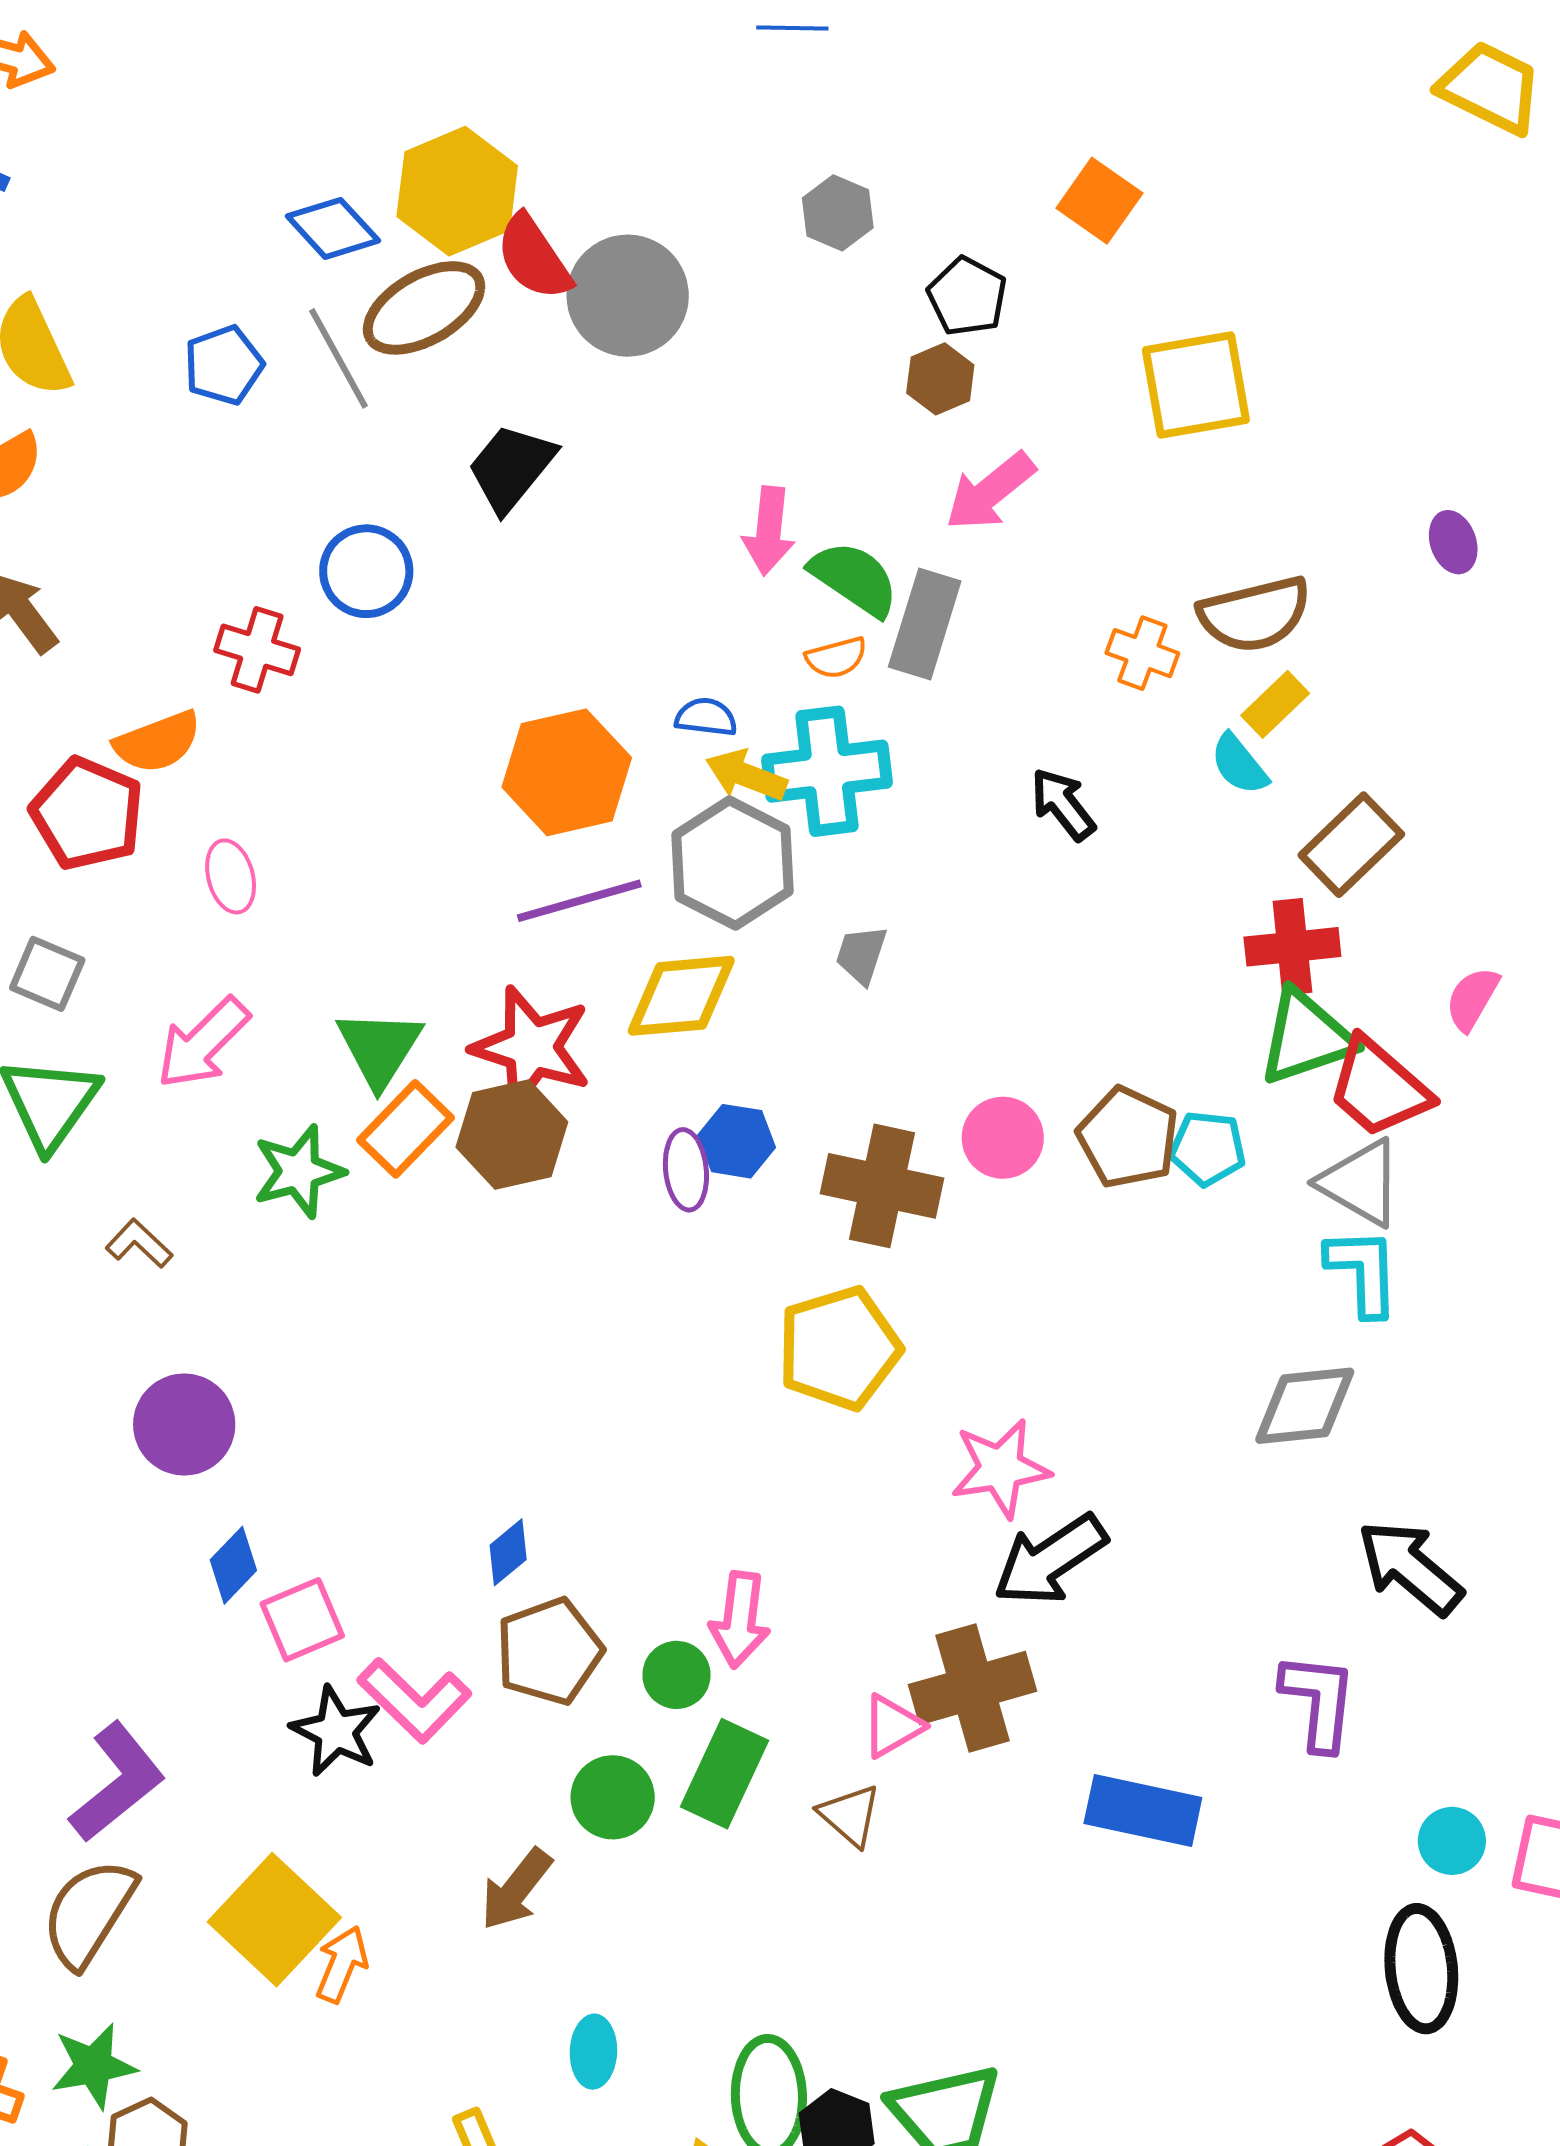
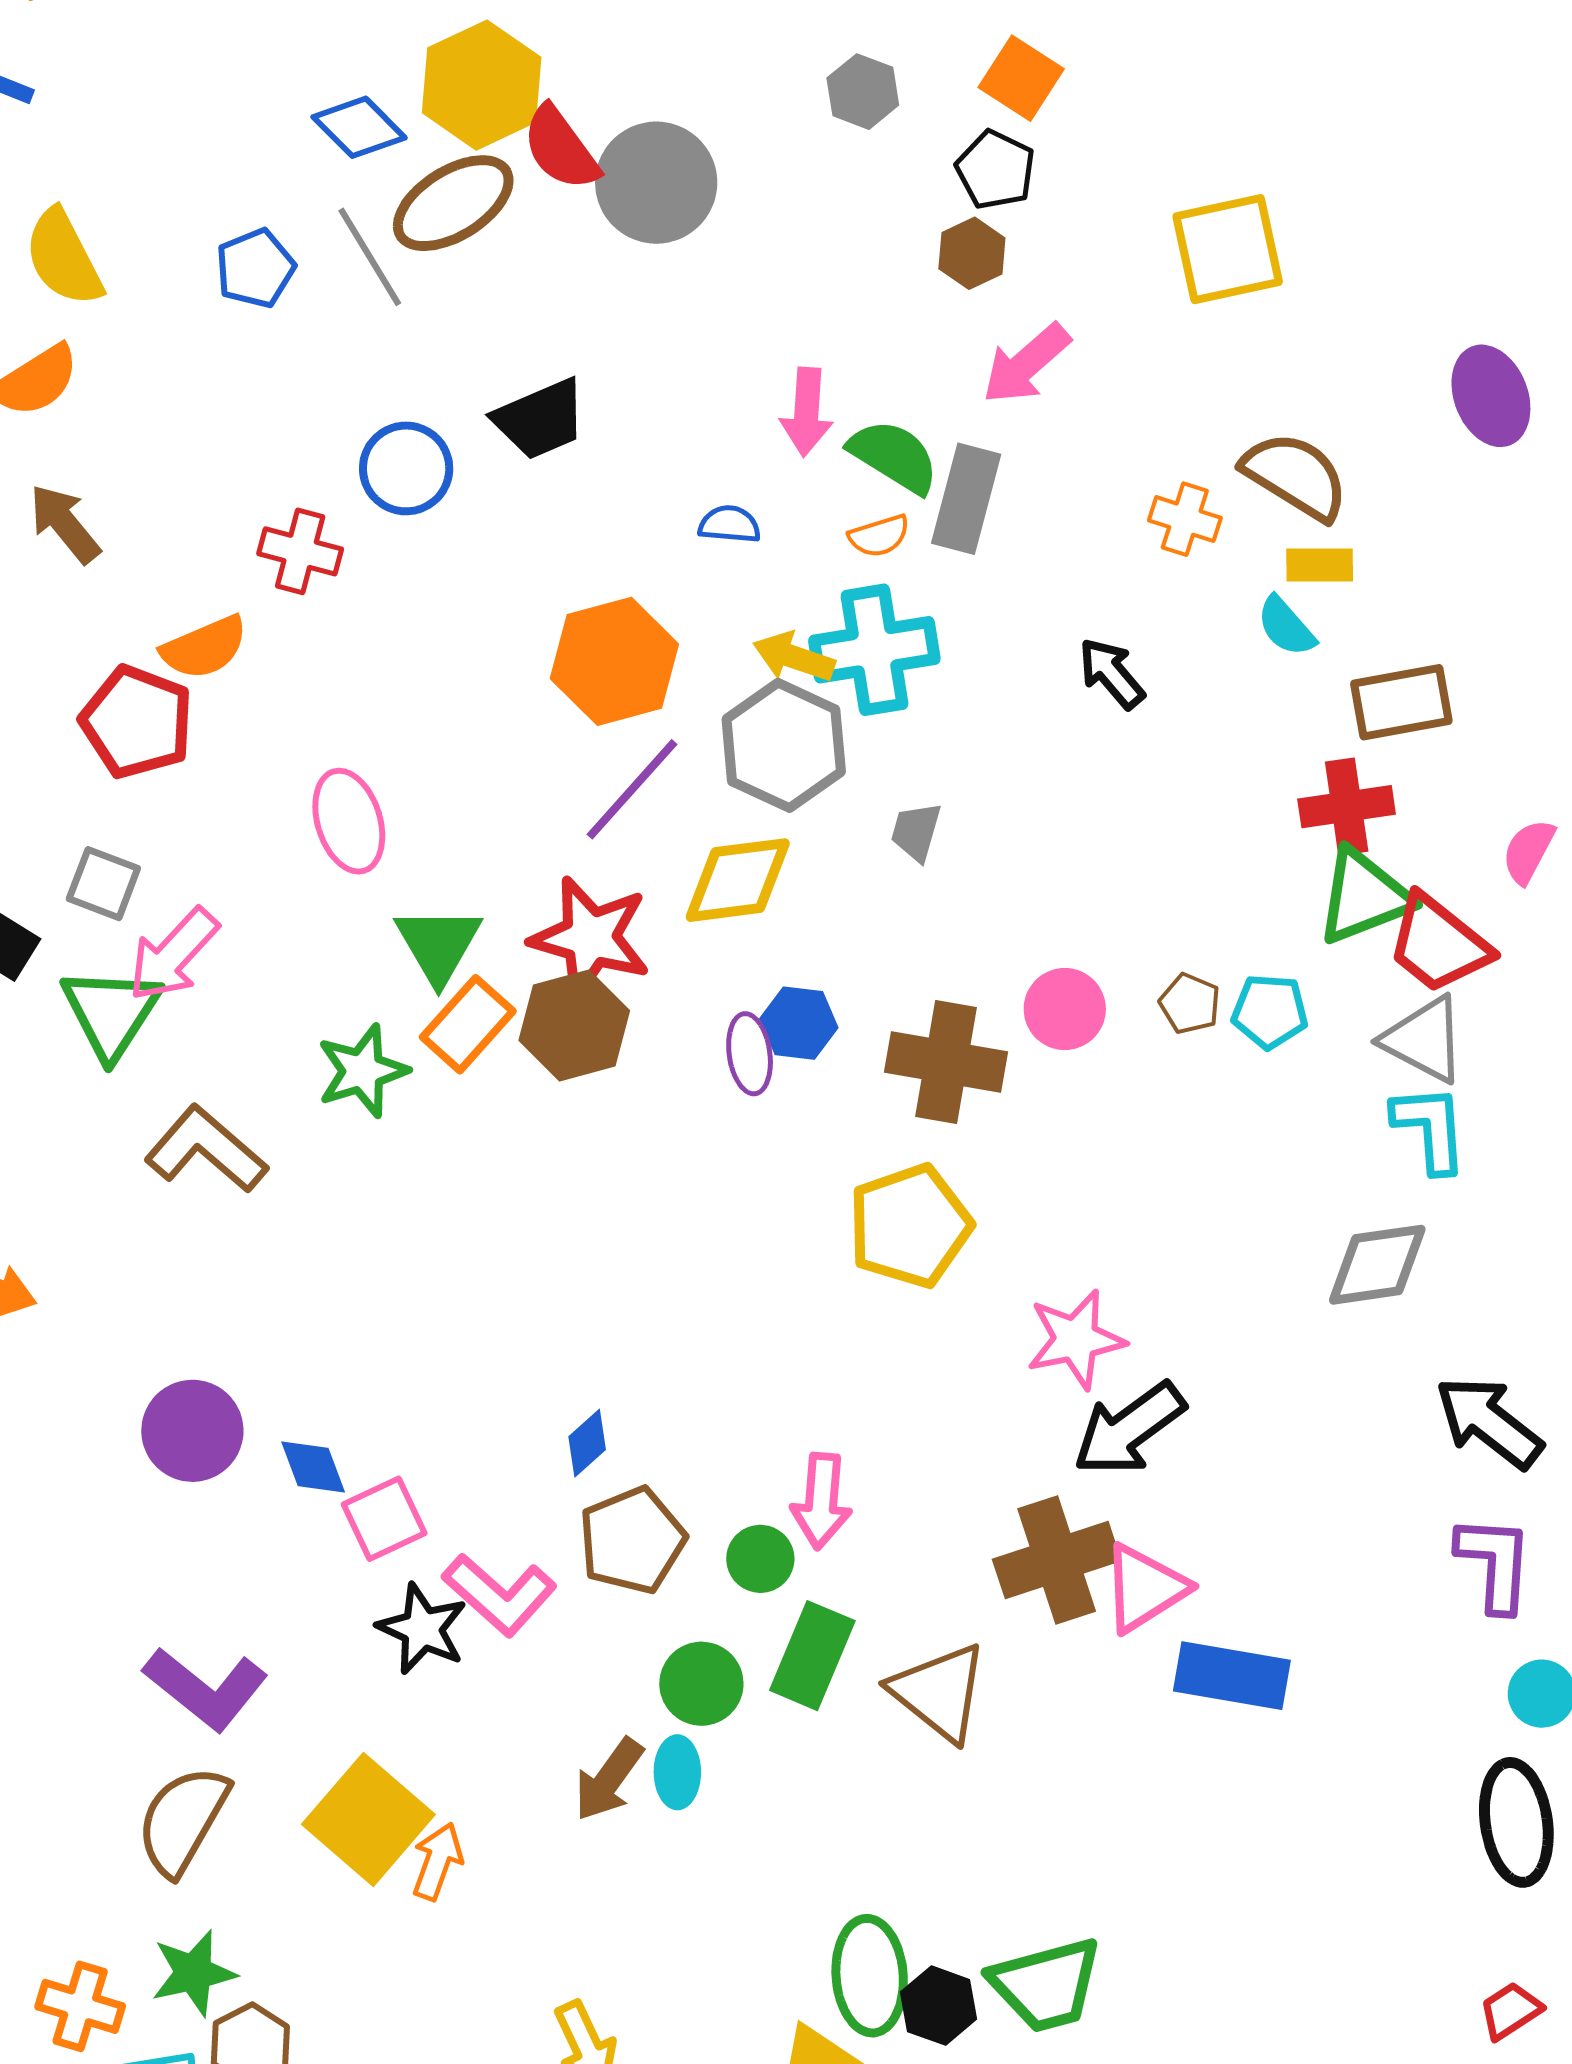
orange square: (1099, 201) -> (1021, 78), moved
black trapezoid: (511, 468) -> (540, 419), moved, turned -150
purple ellipse: (1453, 542) -> (1491, 396), size x1.6
brown semicircle: (1255, 614) -> (1295, 476), turned -132
yellow rectangle: (1275, 704) -> (1320, 565), turned 46
blue semicircle: (706, 717) -> (729, 524), moved
brown rectangle: (1351, 845) -> (1401, 702), turned 36
pink ellipse: (231, 876) -> (349, 821), moved, size x1.4
purple line: (579, 901) -> (632, 789), turned -30
pink arrow: (203, 1043) -> (173, 955), moved
brown pentagon: (1128, 1137) -> (1190, 1004), size x0.6
brown L-shape: (139, 1244) -> (206, 1149), size x1.8
purple circle: (184, 1425) -> (192, 1431), moved
blue diamond: (233, 1565) -> (313, 1467), turned -62
purple L-shape: (1319, 1701) -> (1495, 1563), moved
pink triangle: (892, 1726) -> (1145, 1588), moved, size x1.4
purple L-shape: (117, 1782) -> (206, 1689), turned 80
brown triangle: (850, 1815) -> (939, 1692), size x1.6
cyan ellipse: (593, 2052) -> (677, 1772), moved

